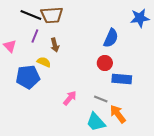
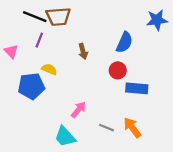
brown arrow: (55, 45) -> (83, 51), moved
gray line: (101, 99) -> (106, 128), moved
cyan trapezoid: (96, 122) -> (65, 137), moved

